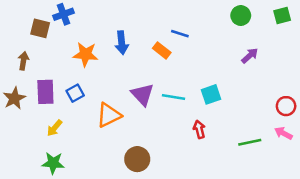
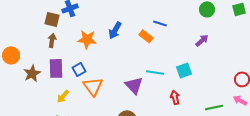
blue arrow: (122, 43) -> (115, 30), turned 36
purple arrow: (250, 56) -> (202, 40), moved
brown arrow: (23, 61) -> (52, 40), moved
purple triangle: (142, 94) -> (134, 85), moved
orange triangle: (109, 115) -> (93, 86), moved, turned -40

